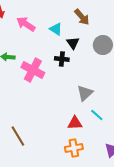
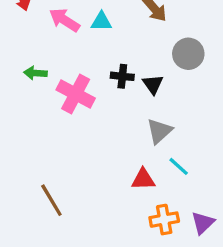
cyan triangle: (56, 29) -> (101, 22), moved, turned -32
black triangle: (73, 43) -> (153, 84), moved
orange cross: (74, 148) -> (164, 220), moved

